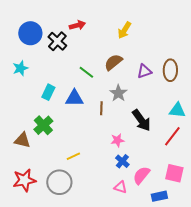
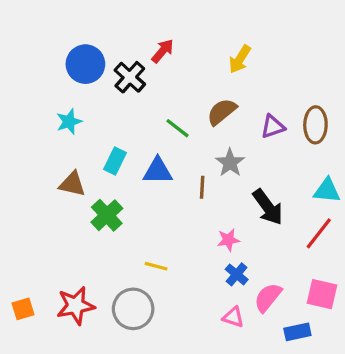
red arrow: (77, 25) -> (163, 51), turned -35
brown triangle: (22, 140) -> (72, 184), moved
yellow line: (73, 156) -> (156, 266), turned 40

